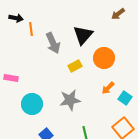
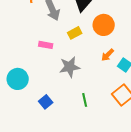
pink rectangle: (11, 78) -> (46, 45), moved
cyan circle: (32, 104) -> (18, 79), moved

